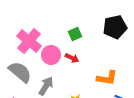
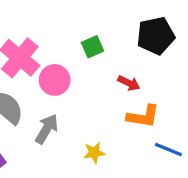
red arrow: (72, 58) -> (129, 83), moved

